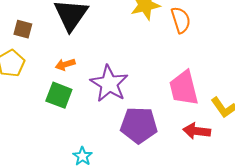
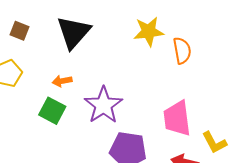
brown square: (23, 29) -> (20, 31), moved

